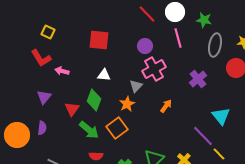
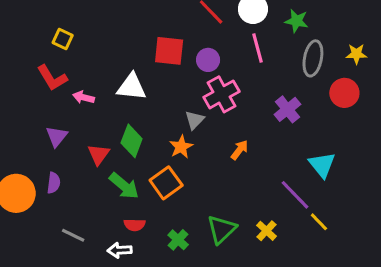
red square: (99, 40) -> (169, 51), moved
white triangle: (104, 75) -> (132, 87), moved, size x1.5

